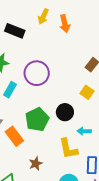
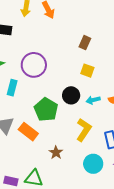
cyan arrow: (84, 131) -> (93, 100), moved
yellow L-shape: (68, 149) -> (84, 130), turned -120

